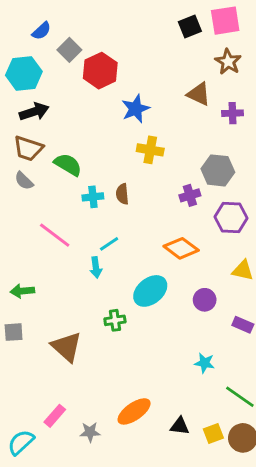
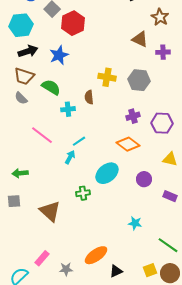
blue star: (136, 109) -> (59, 55), moved
gray hexagon: (218, 170) -> (139, 80), moved
brown semicircle: (122, 194) -> (89, 97), moved
purple cross: (190, 195) -> (133, 116), moved
cyan arrow: (96, 267) -> (70, 157), turned -144
cyan star: (205, 363) -> (135, 223), moved
black triangle: (180, 426) -> (116, 271), moved, turned -32

